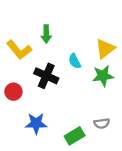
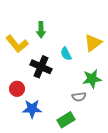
green star: (103, 76) -> (92, 79), moved
red circle: (13, 92) -> (17, 89), moved
gray semicircle: (102, 123) -> (79, 97), moved

